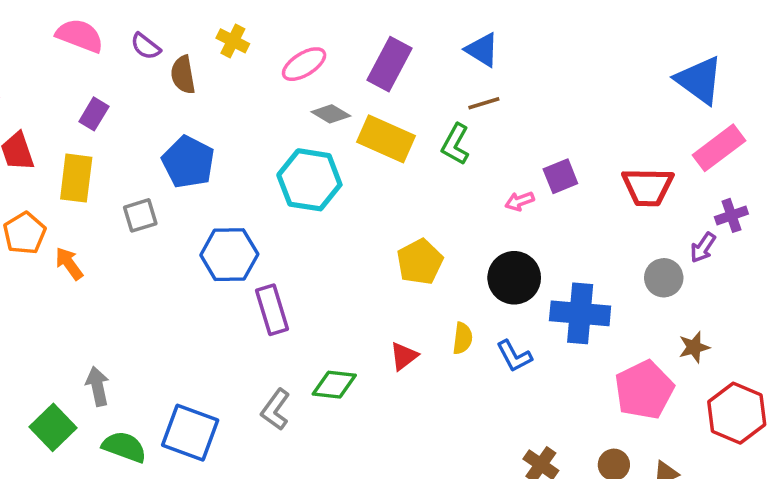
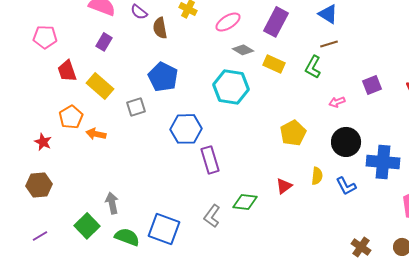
purple rectangle: (94, 114) -> (104, 42), moved
yellow rectangle: (386, 139) -> (274, 64), size x0.7
yellow rectangle: (76, 178) -> (100, 86), turned -56
pink arrow: (520, 201) -> (337, 102), moved
orange arrow: (69, 264) -> (96, 134), turned -42

